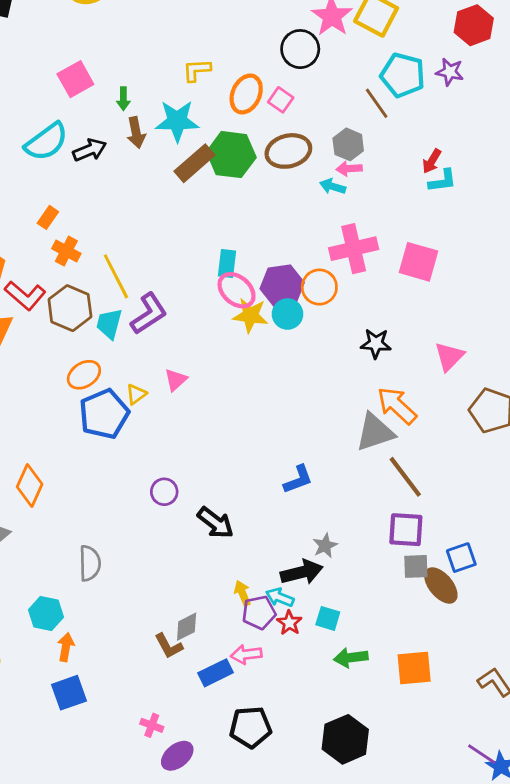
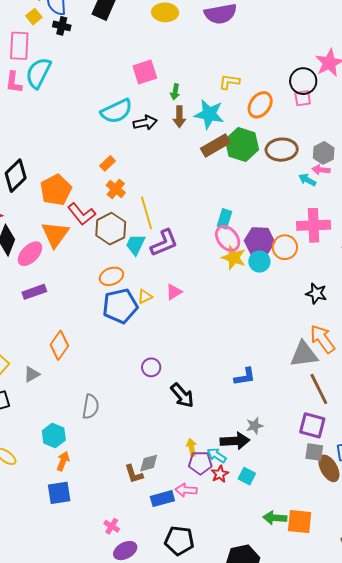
pink square: (281, 100) -> (303, 98), moved, turned 36
green arrow: (351, 658) -> (275, 518), moved

